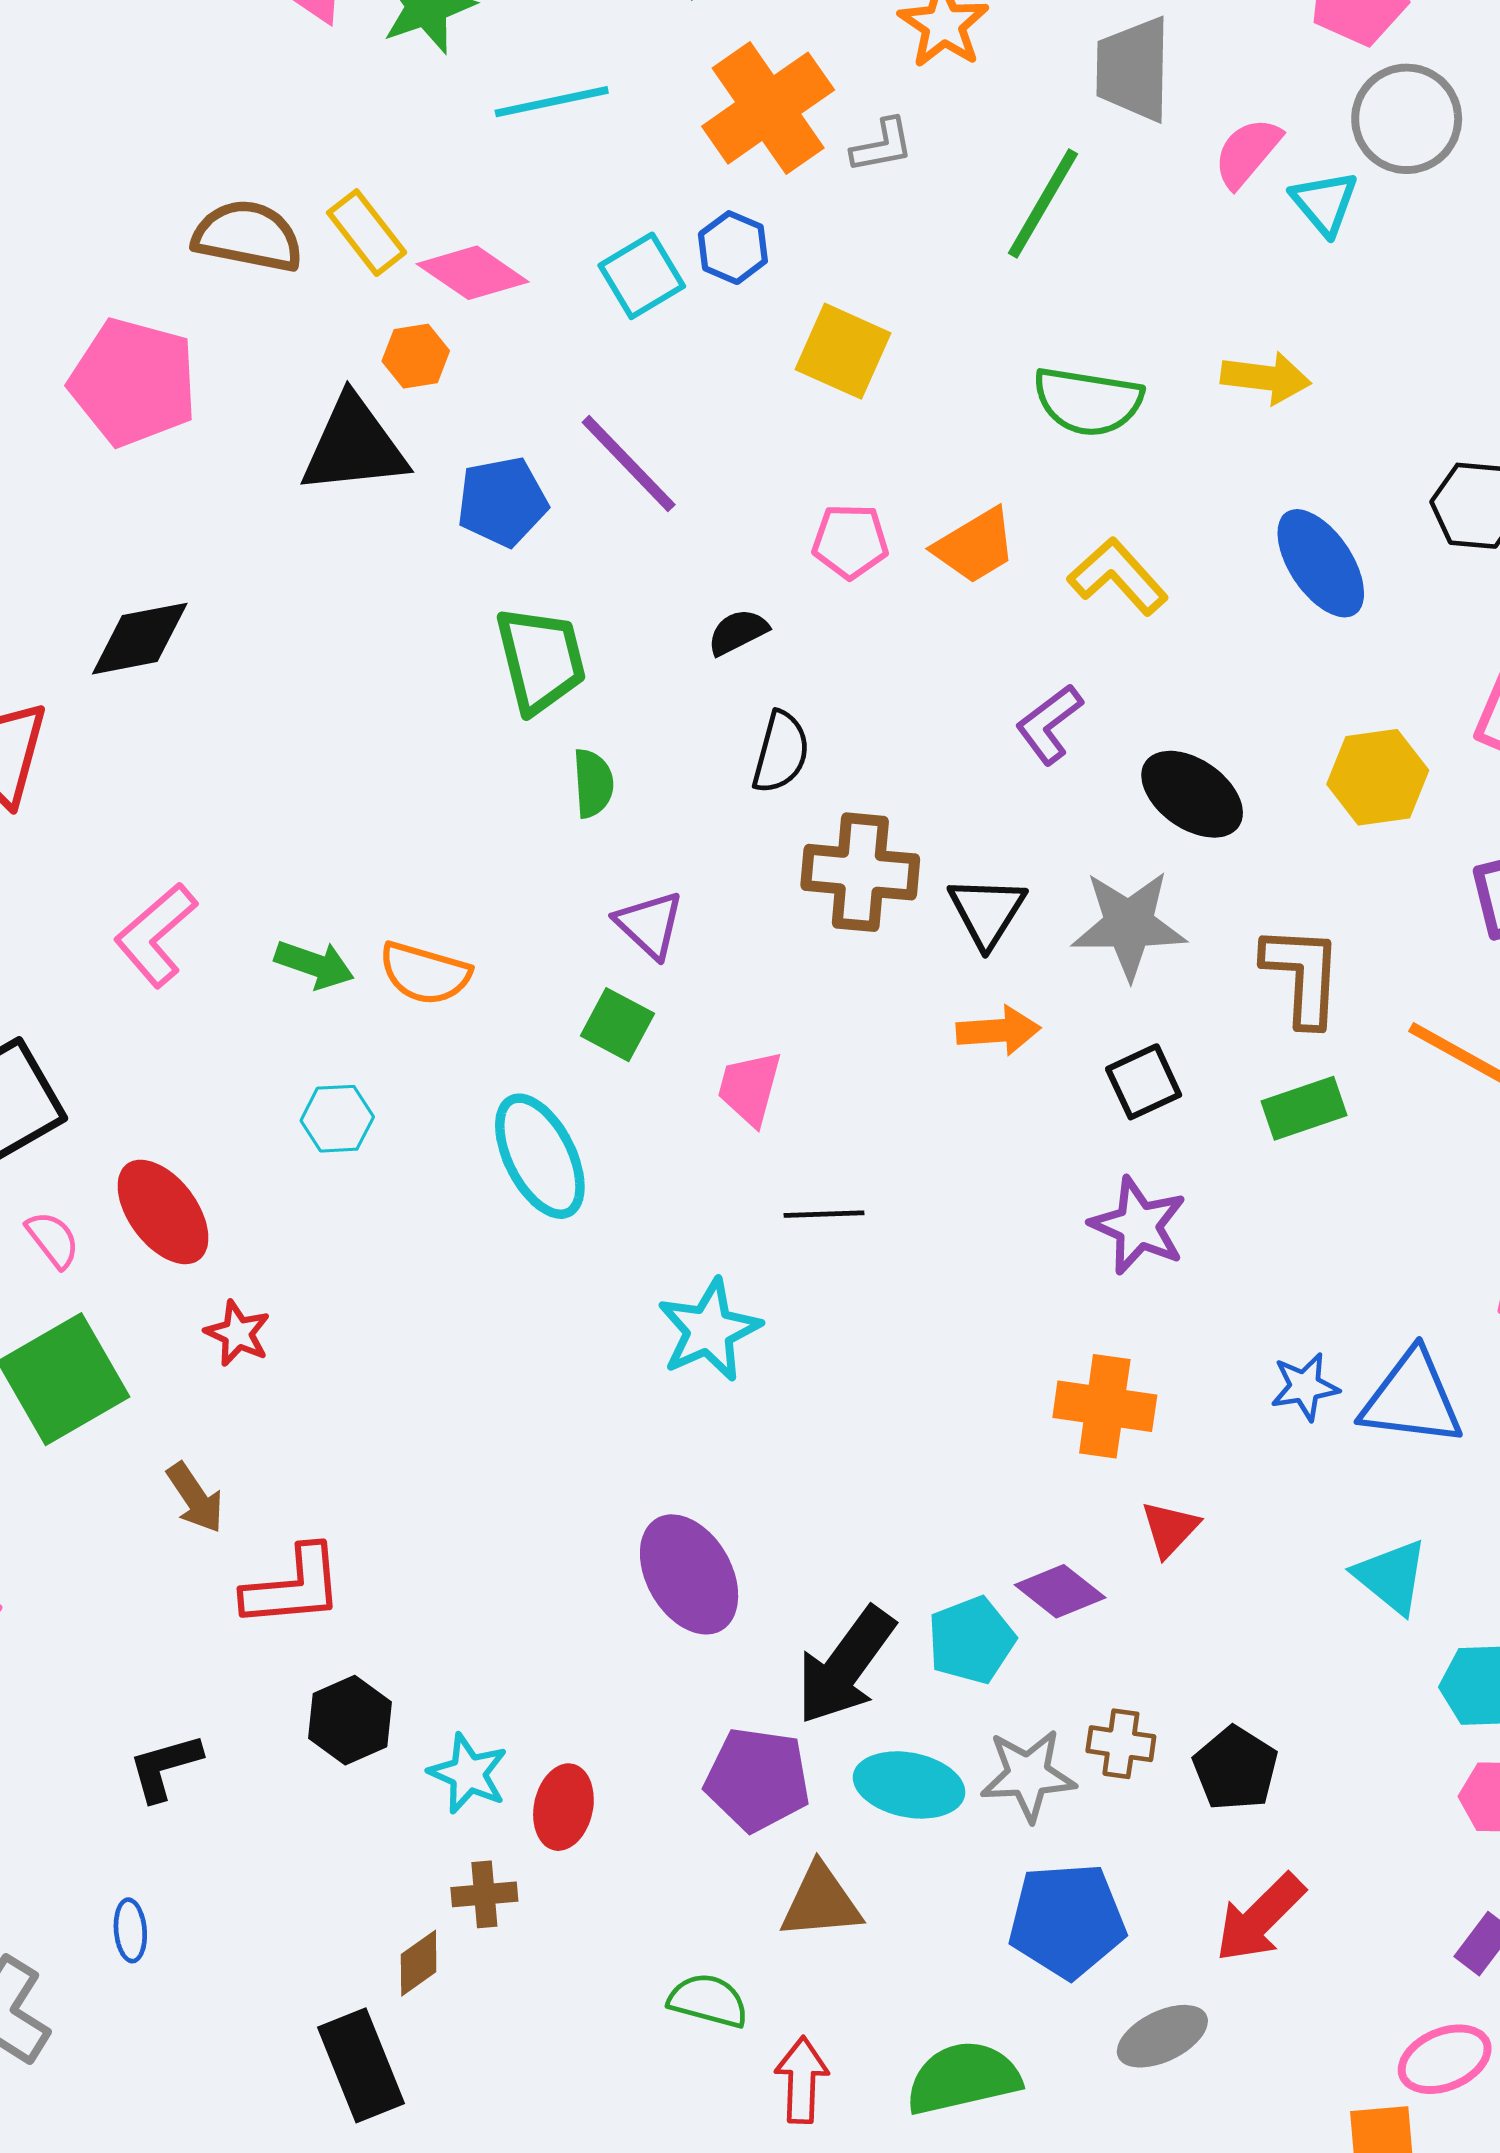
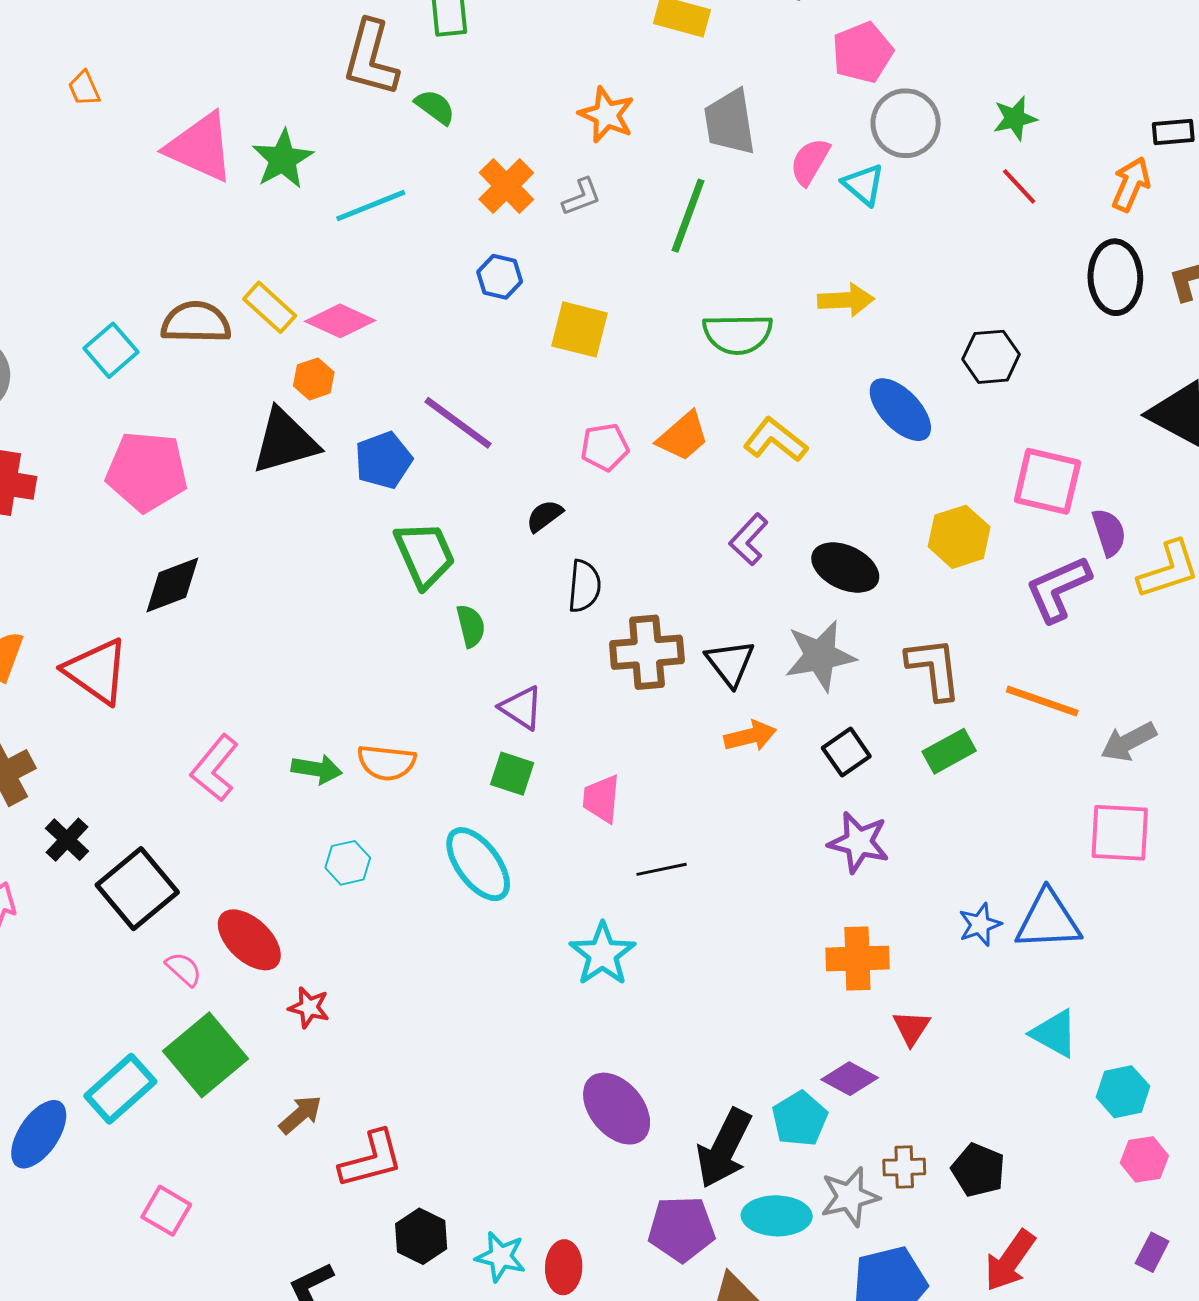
orange cross: (768, 108) -> (506, 186), size x0.7
cyan square: (642, 276) -> (111, 350), moved
pink pentagon: (133, 382) -> (147, 471), moved
brown arrow: (195, 1498) -> (300, 1115), turned -87

